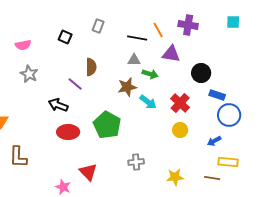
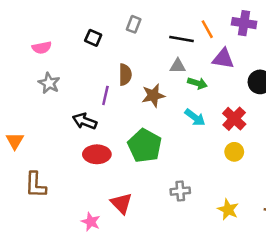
purple line: (75, 84) -> (105, 95), turned 63
brown star: (127, 87) -> (153, 95), moved
yellow star: (175, 177) -> (228, 209), turned 30

